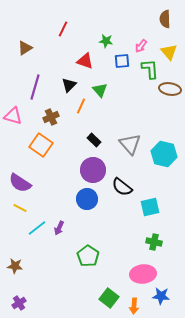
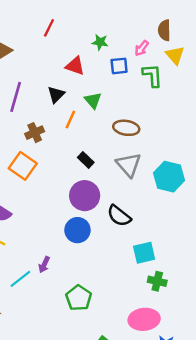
brown semicircle: (165, 19) -> (164, 30), moved
brown ellipse: (170, 89) -> (126, 128), moved
cyan square: (150, 207) -> (144, 253), moved
cyan line: (37, 228) -> (20, 279), moved

